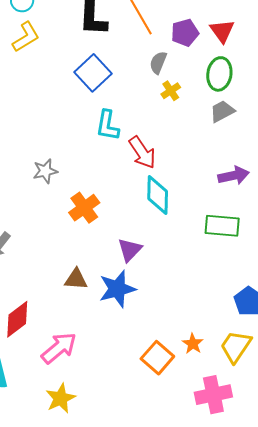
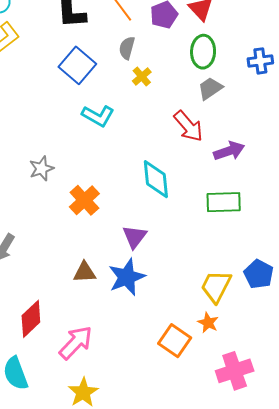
gray semicircle: (158, 63) -> (127, 48), moved
yellow cross: (171, 91) -> (142, 76), moved
cyan L-shape: (107, 125) -> (98, 116), turned -64
red arrow: (142, 152) -> (188, 126), moved
yellow trapezoid: (236, 346) -> (216, 286), moved

